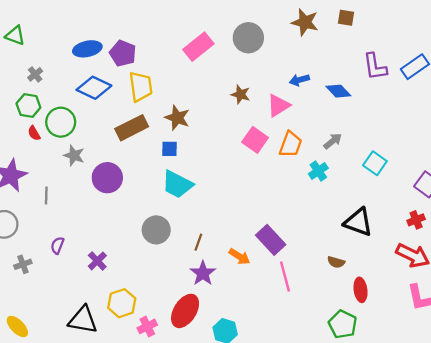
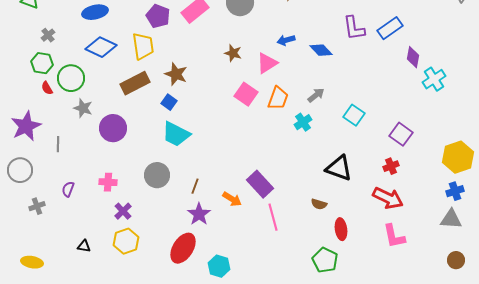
purple pentagon: (123, 53) -> (158, 16), moved
blue square: (170, 149) -> (169, 102), turned 35
purple cross: (97, 261) -> (123, 211), moved
black triangle: (83, 320) -> (84, 246), moved, size x0.5
yellow ellipse: (17, 326) -> (32, 262), turned -35
pink cross: (147, 326) -> (108, 182), moved, turned 30

